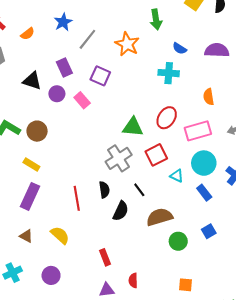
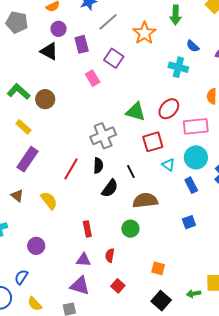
purple circle: (57, 94) -> (59, 29), moved
gray cross: (119, 158) -> (103, 136), moved
yellow rectangle: (31, 165) -> (23, 127), moved
red line: (77, 198) -> (71, 169), turned 30
green circle: (178, 241) -> (130, 229), moved
purple circle: (51, 275) -> (36, 246), moved

